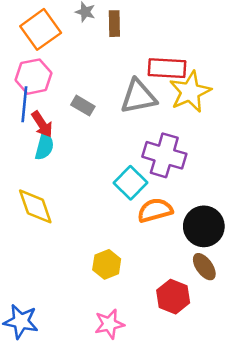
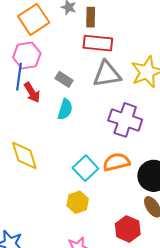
red rectangle: (167, 68) -> (98, 43), moved
cyan semicircle: (44, 146) -> (65, 109), moved
cyan square: (130, 183) -> (85, 168), moved

